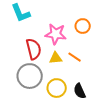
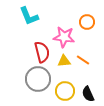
orange circle: (83, 26) -> (87, 22), moved

